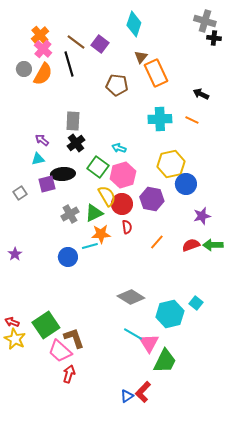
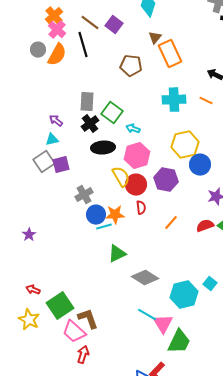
green square: (98, 167) -> (112, 113), moved
black ellipse: (63, 174) -> (103, 148), moved
gray square: (20, 193) -> (44, 162), moved, size x1.5
green triangle: (94, 213) -> (117, 254), moved
blue circle: (68, 257) -> (96, 215), moved
red arrow: (12, 322) -> (33, 290), moved

